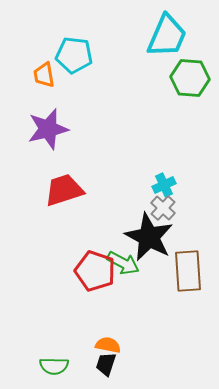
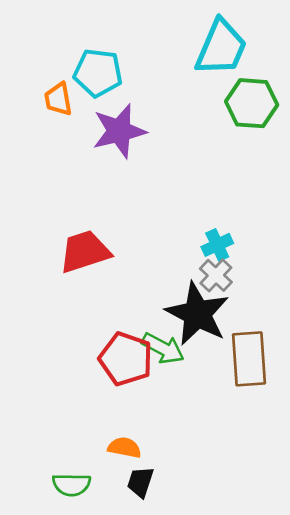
purple star: (48, 129) -> (119, 131), moved
orange semicircle: (108, 345) -> (124, 448), moved

